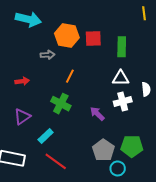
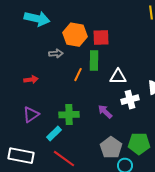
green rectangle: (122, 47) -> (94, 61), moved
white triangle: (121, 78) -> (118, 77), moved
green cross: (61, 104) -> (69, 115), moved, turned -30

